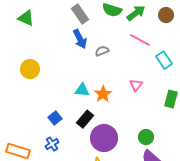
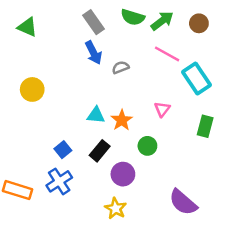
cyan rectangle: (164, 60) -> (196, 78), size x1.4
green circle: (146, 137) -> (147, 146), moved
purple circle: (104, 138) -> (123, 174), size x0.7
blue cross: (52, 144) -> (59, 181), size x1.5

